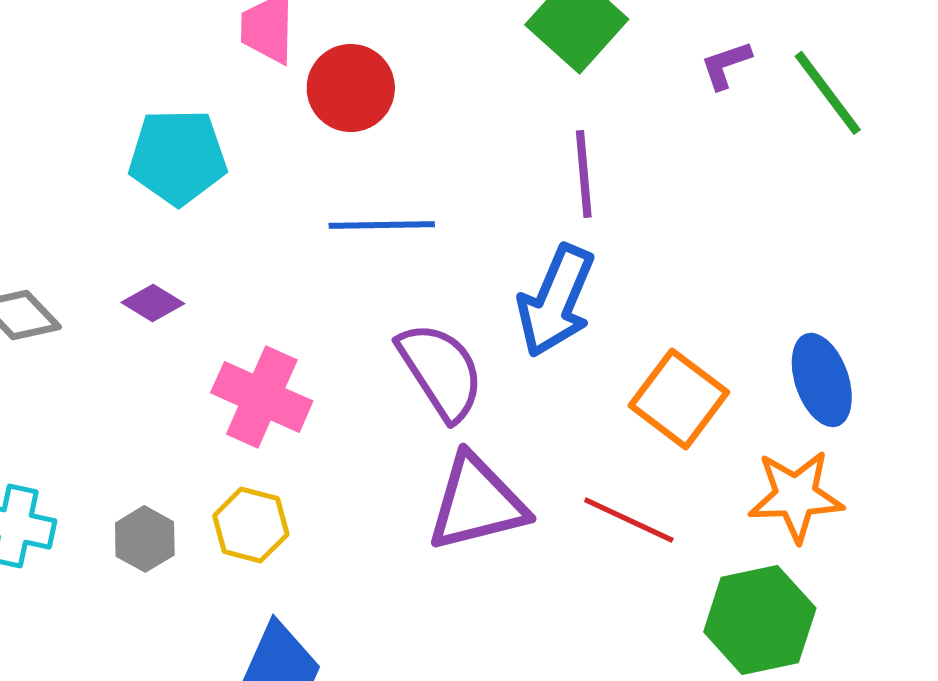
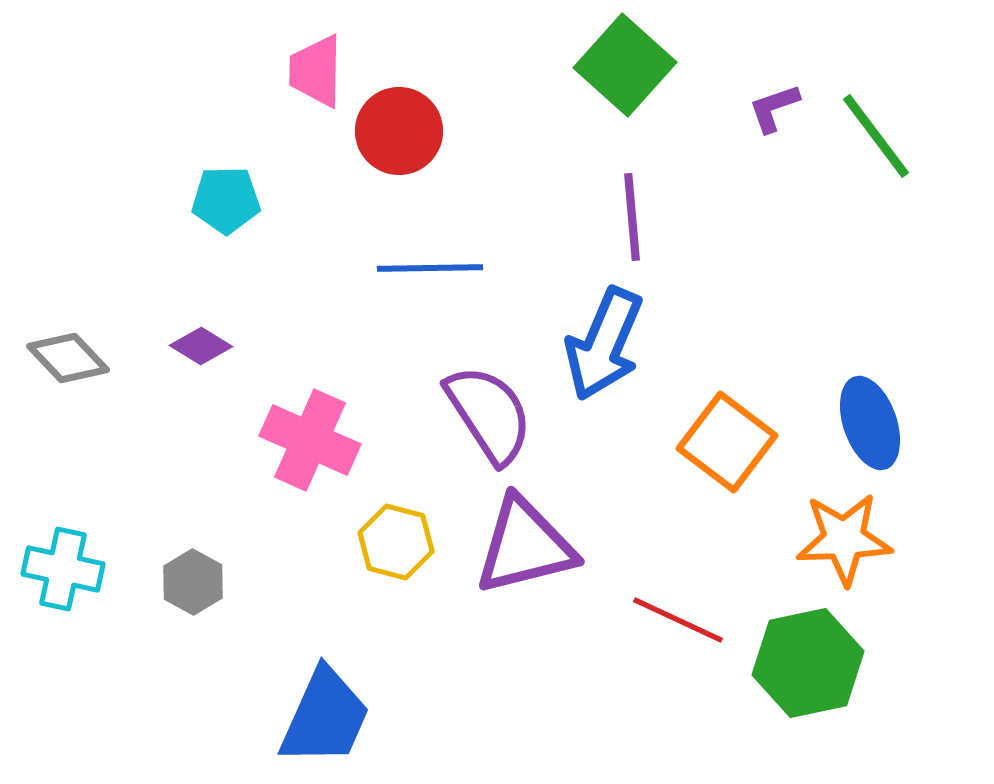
cyan pentagon: (178, 157) -> (226, 200), size x0.7
red line: (629, 520) -> (678, 620), moved
yellow hexagon: (251, 525) -> (396, 542), moved

